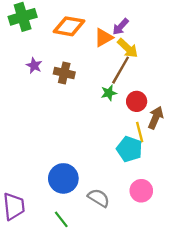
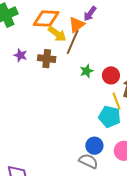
yellow arrow: (128, 48) -> (57, 34), moved
brown line: (121, 70) -> (73, 42), moved
blue circle: (63, 178) -> (94, 146), moved, size x0.7

